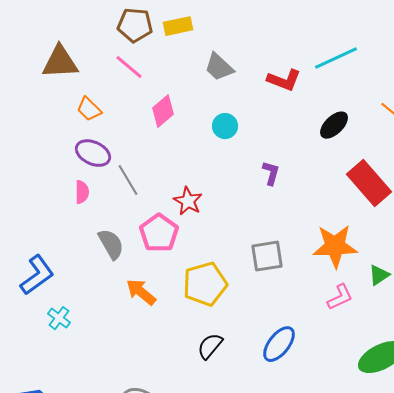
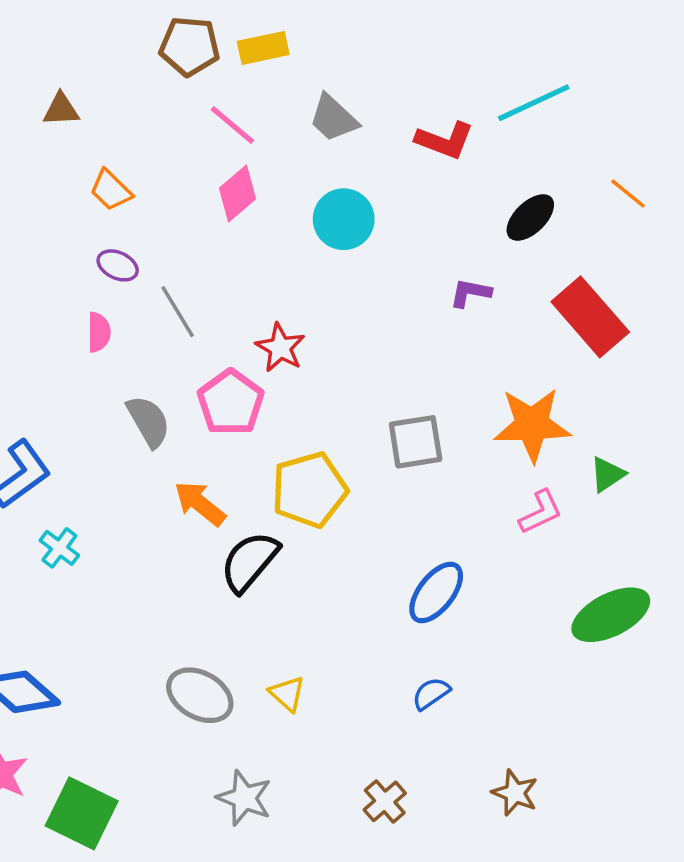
brown triangle: (60, 62) -> (61, 110), size x0.6
pink line: (129, 67) -> (232, 125), moved
cyan circle: (225, 126) -> (344, 219), size x1.4
purple ellipse: (93, 153) -> (118, 265), size x0.7
purple L-shape: (271, 173) -> (470, 293), moved, turned -95
black semicircle: (210, 346) -> (249, 562), moved, size x1.4

